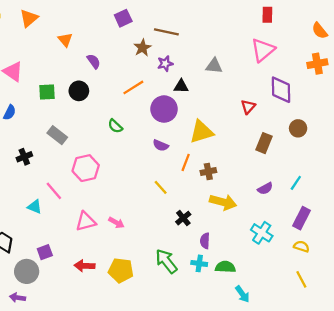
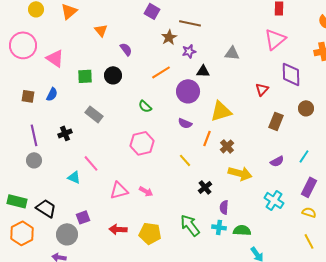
purple square: (123, 18) -> (152, 11), turned -35
pink hexagon: (86, 168) -> (142, 143), moved
brown cross: (208, 171) -> (227, 146), turned -32

